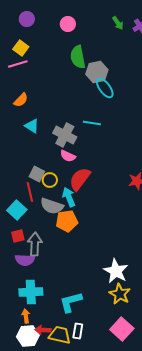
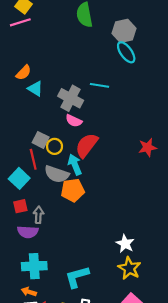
gray hexagon: (97, 72) -> (124, 31), moved
cyan ellipse: (105, 88) -> (126, 52), moved
orange semicircle: (21, 100) -> (24, 73), moved
gray arrow: (35, 244) -> (38, 215), size x0.7
white star: (116, 271) -> (125, 244), size x0.7
orange arrow: (26, 316) -> (29, 292), turned -64

